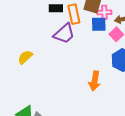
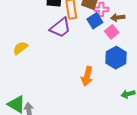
blue square: (99, 24) -> (95, 21), turned -35

